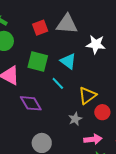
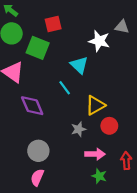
gray triangle: (67, 24) -> (122, 27), moved, size x0.6
white star: (96, 44) -> (99, 41), moved
green square: (38, 61) -> (38, 48), moved

